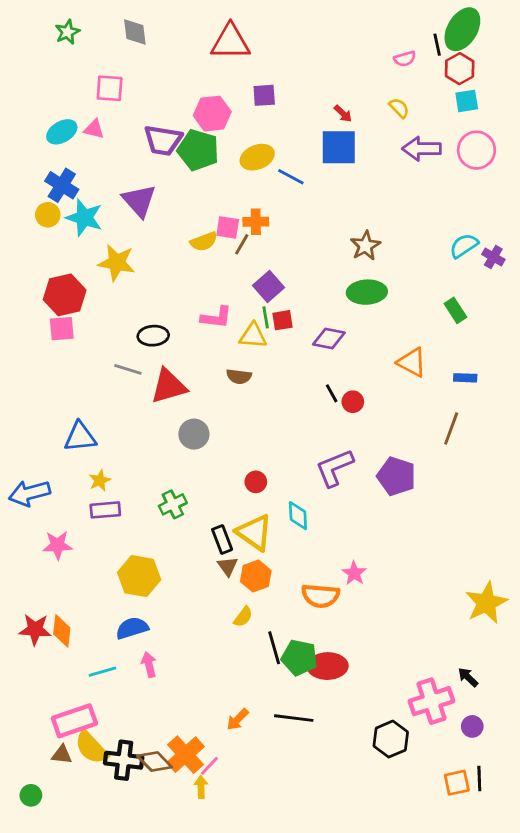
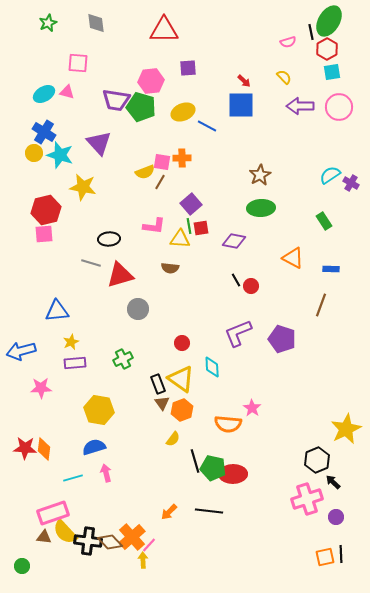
brown line: (242, 244) -> (160, 182), moved
black hexagon: (391, 739) -> (317, 460), moved

